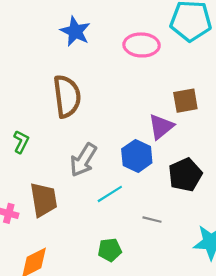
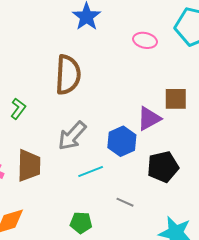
pink ellipse: (142, 45) -> (145, 40), size x0.7

